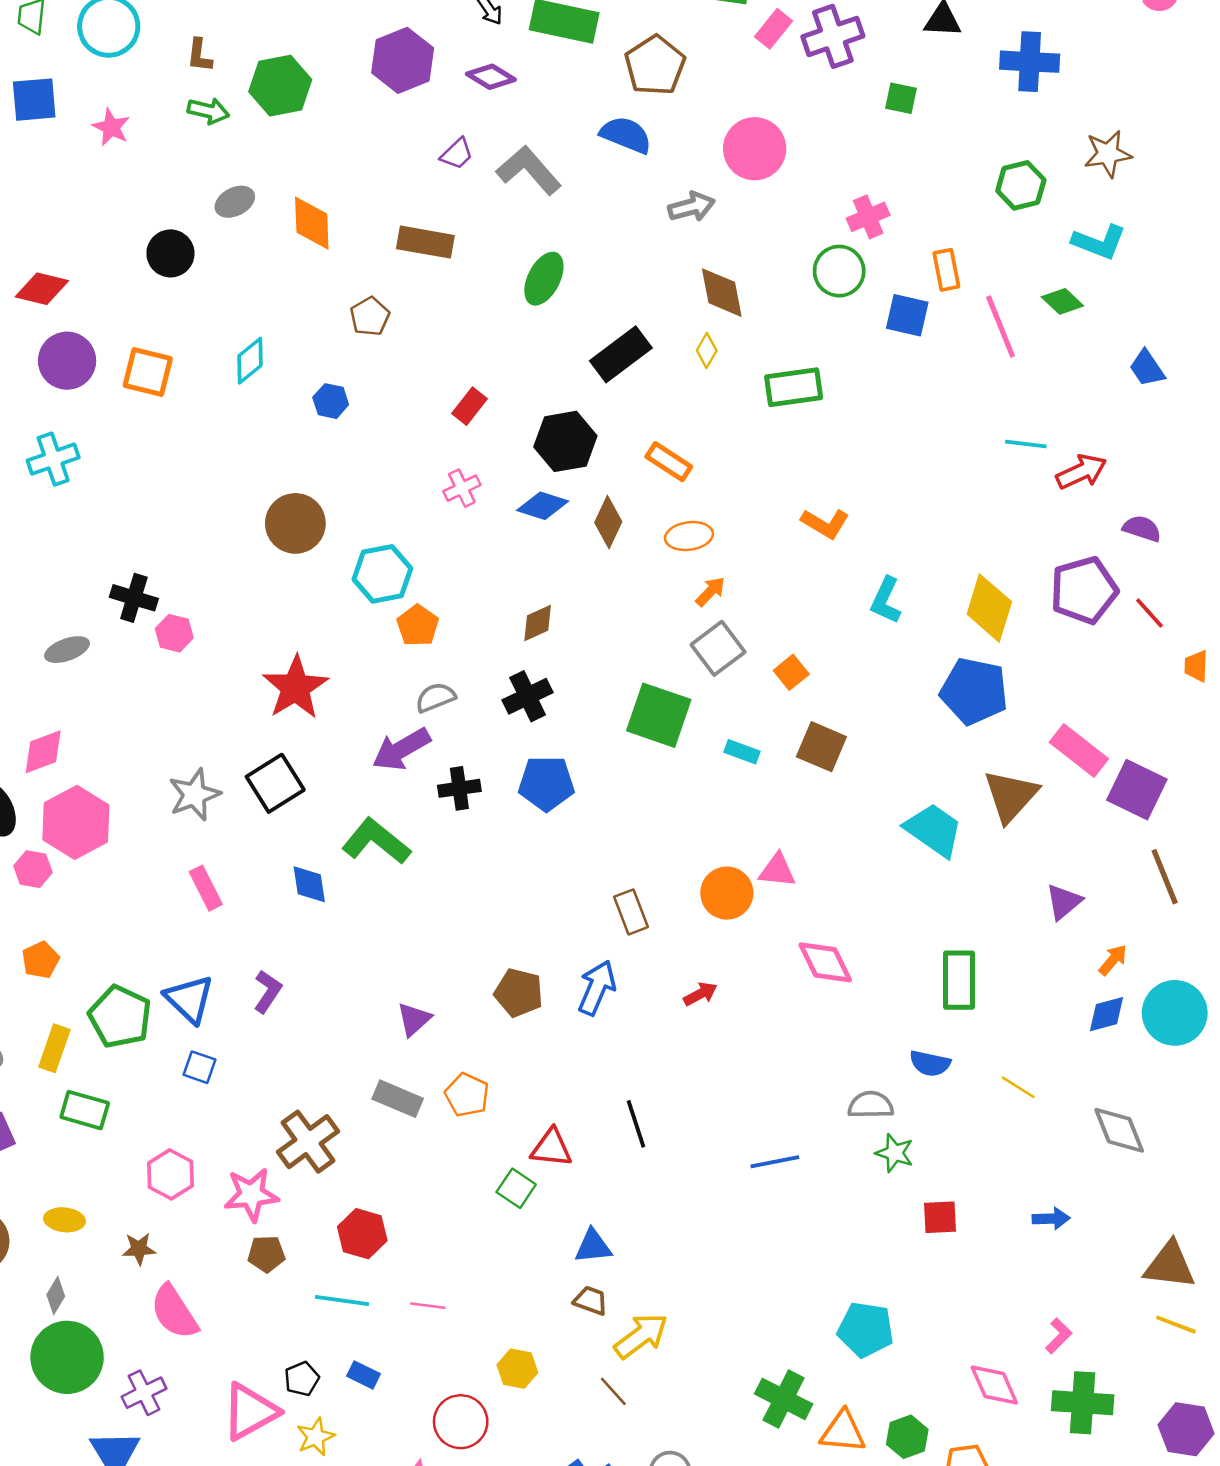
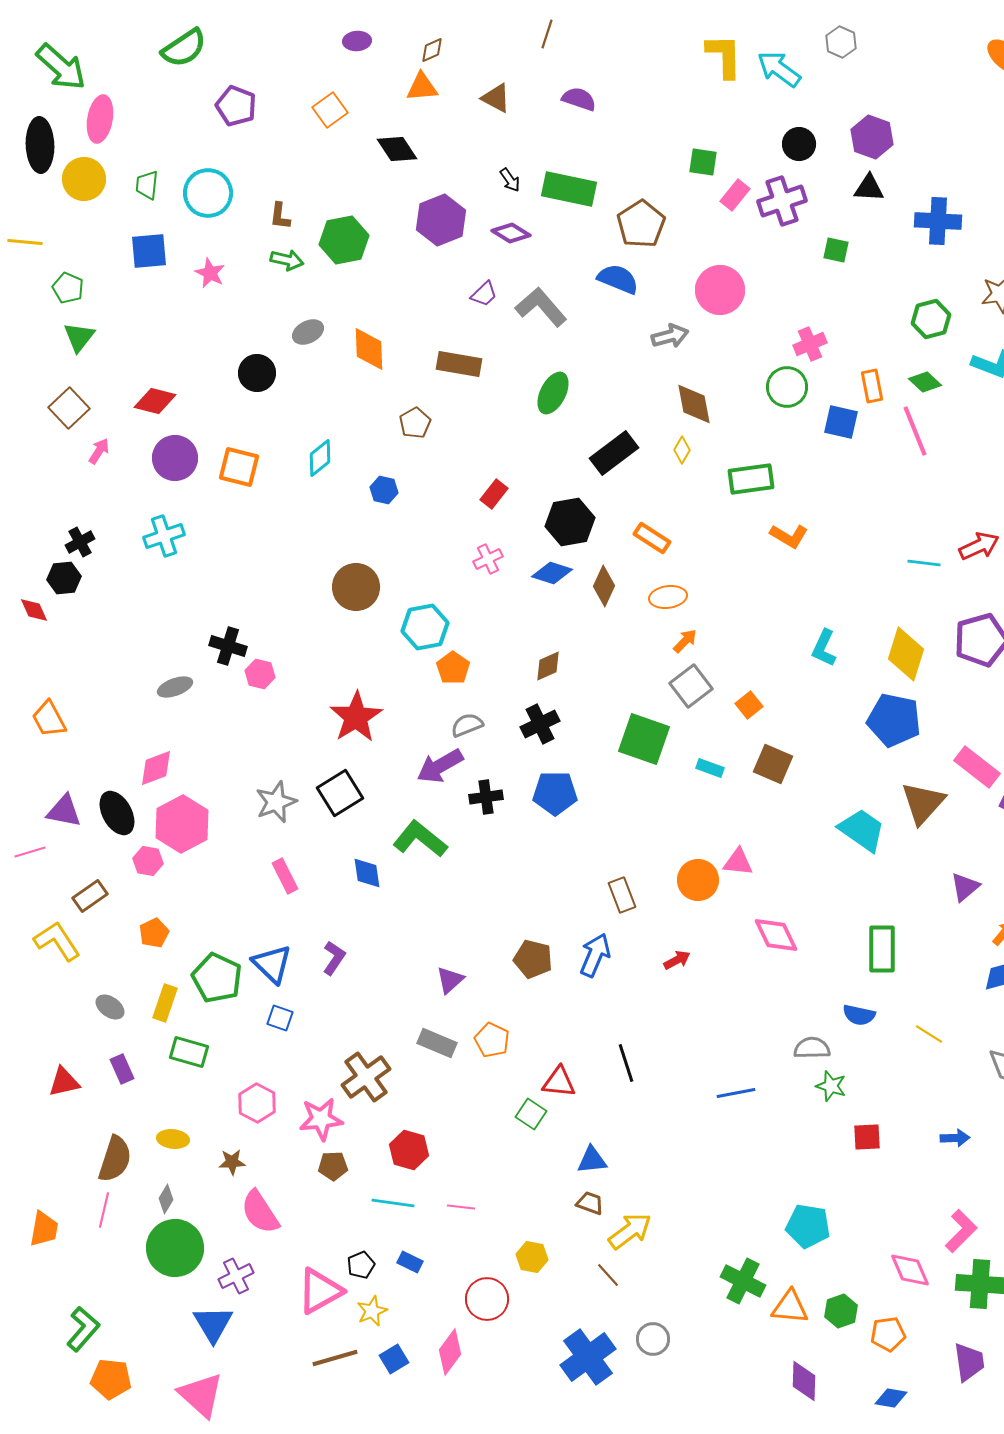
green diamond: (1062, 301) -> (925, 382), moved
cyan line: (1026, 444) -> (924, 563), moved
orange L-shape: (825, 523) -> (789, 536), moved
pink L-shape: (1059, 1336) -> (961, 1231), size x1.5

